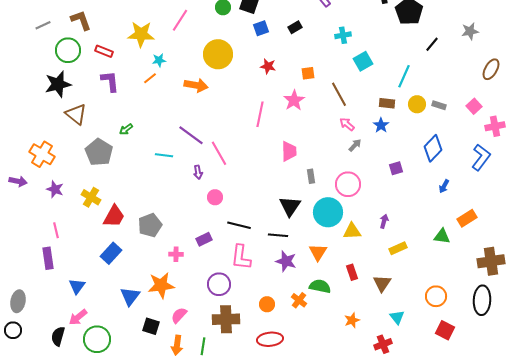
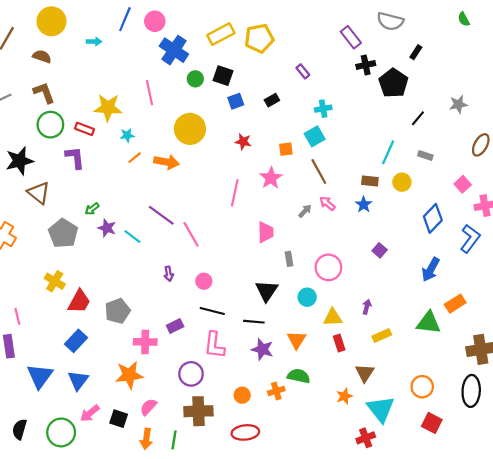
pink line: (180, 20) -> (149, 93), turned -45
green circle: (68, 50) -> (50, 125), moved
red rectangle: (104, 51) -> (85, 129), moved
cyan square: (363, 61) -> (315, 136), moved
orange line: (150, 78) -> (135, 158), moved
gray rectangle: (439, 105) -> (425, 156), moved
gray arrow: (355, 145) -> (305, 211), moved
blue diamond: (433, 148) -> (433, 218), moved
cyan line: (164, 155) -> (132, 236), turned 30
purple square: (396, 168) -> (380, 250), turned -32
purple arrow: (198, 172) -> (169, 274), moved
blue arrow: (444, 186) -> (431, 269), size x1.6
purple star: (55, 189) -> (107, 228), moved
pink circle: (215, 197) -> (204, 281), moved
cyan circle: (328, 212) -> (307, 297), size x0.6
green triangle: (442, 236) -> (429, 323), size x1.4
pink cross: (176, 254) -> (145, 342), size x1.5
red rectangle: (352, 272) -> (339, 343), moved
blue triangle: (77, 286) -> (40, 376), size x1.5
blue triangle: (130, 296) -> (78, 380), moved
orange cross: (299, 300) -> (276, 391), turned 35
pink arrow: (78, 317) -> (90, 413), moved
cyan triangle: (397, 317) -> (381, 409), size x1.8
orange star: (352, 320) -> (344, 396), moved

